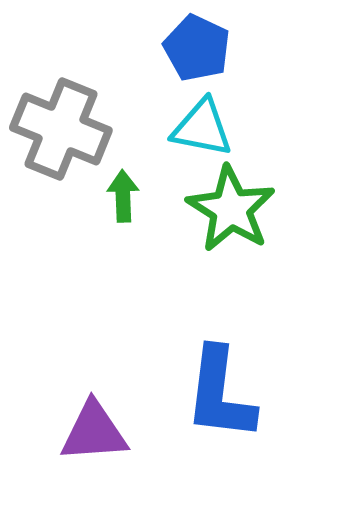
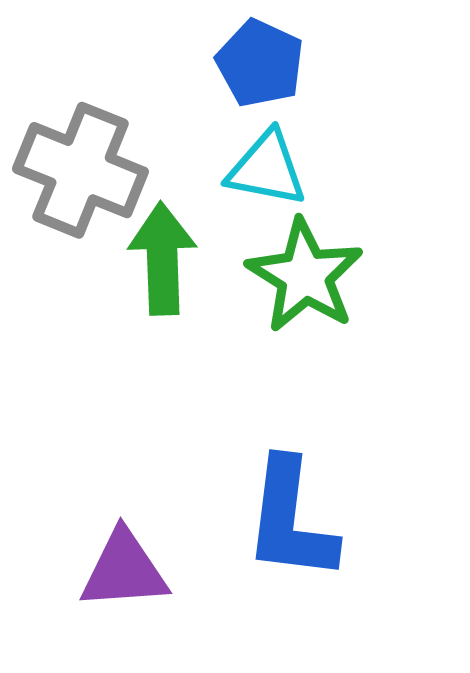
green arrow: (123, 196) -> (162, 259), size x1.6

